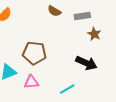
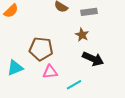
brown star: (94, 34) -> (82, 35), moved
pink triangle: (31, 82) -> (50, 72), moved

